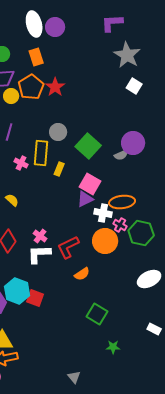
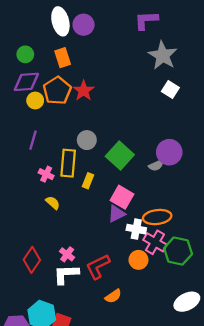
yellow semicircle: (12, 200) -> (53, 203), moved
pink cross: (120, 225) -> (155, 242), size x1.5
orange circle: (105, 241) -> (138, 260), size x0.7

